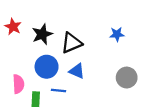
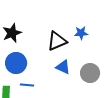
black triangle: (71, 43) -> (57, 41), moved
blue triangle: (77, 71) -> (63, 67), moved

